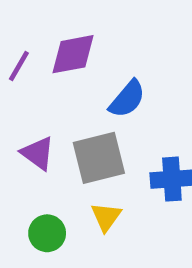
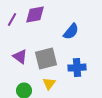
blue semicircle: (127, 99) -> (71, 32), moved

